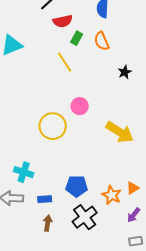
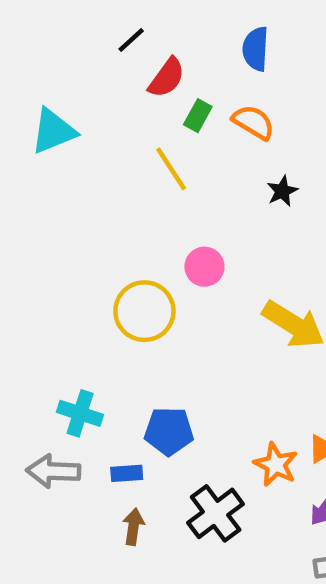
red semicircle: (63, 21) -> (167, 78), turned -42
orange semicircle: (102, 41) -> (253, 122), turned 144
black star: (125, 72) -> (282, 191), moved
blue pentagon: (77, 186) -> (169, 431), moved

